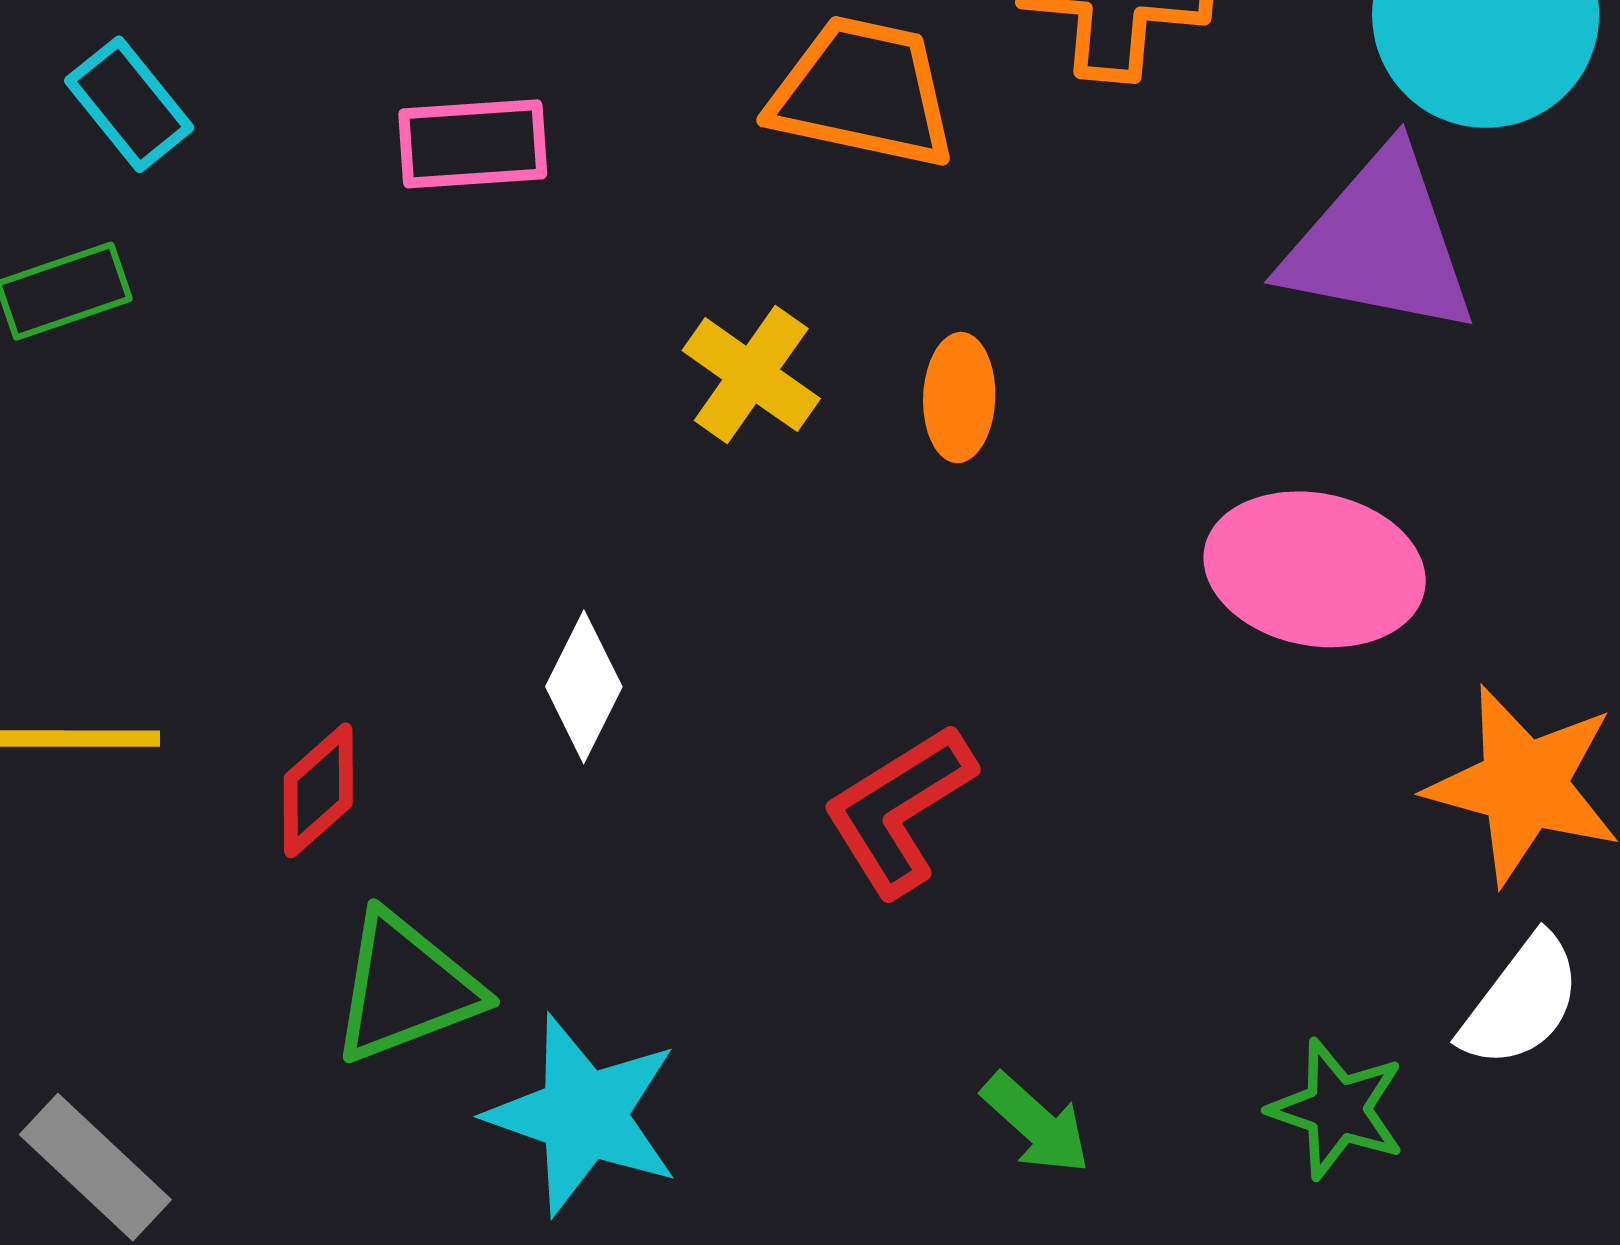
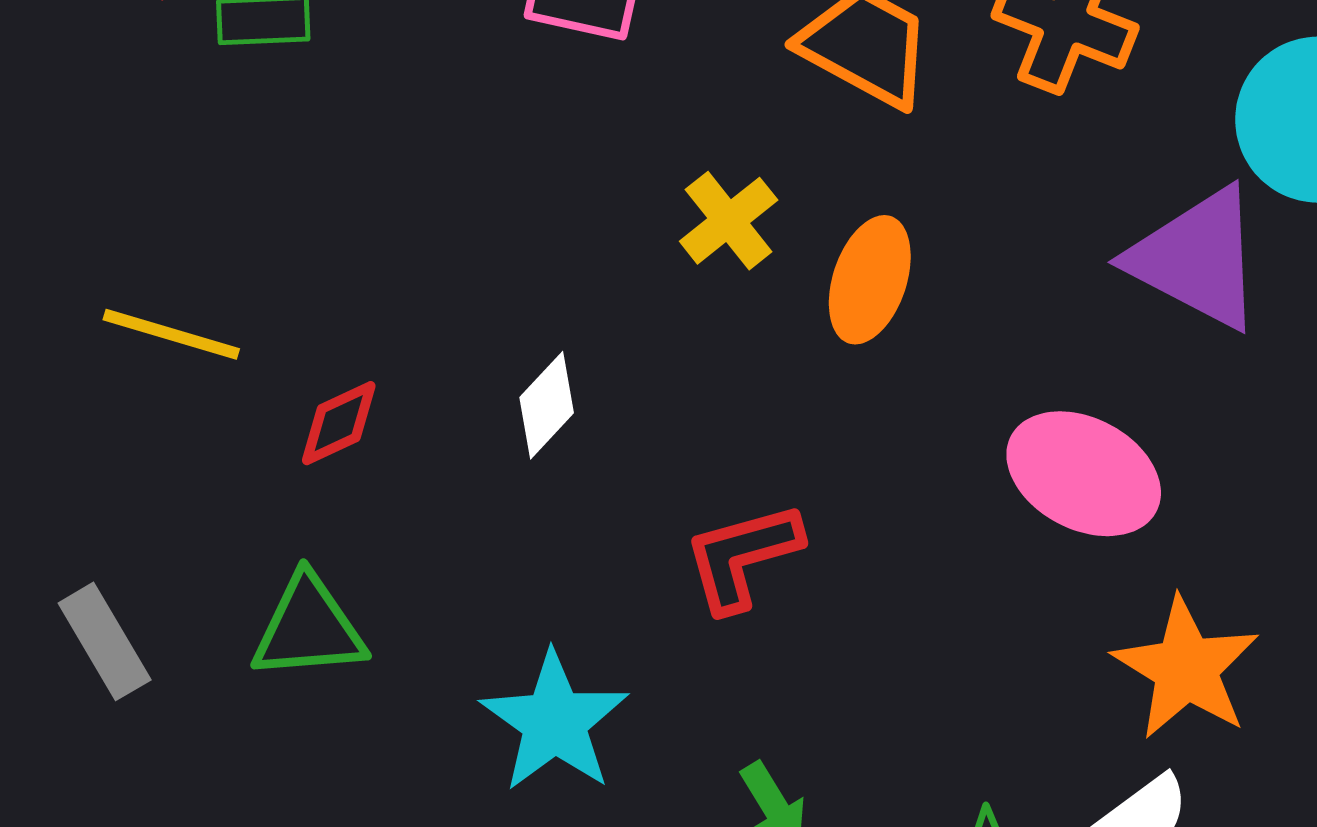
orange ellipse: (959, 398) -> (870, 280), size x1.4
green triangle: (405, 988) -> (309, 628), moved
cyan star: (583, 1115) -> (554, 722), moved

